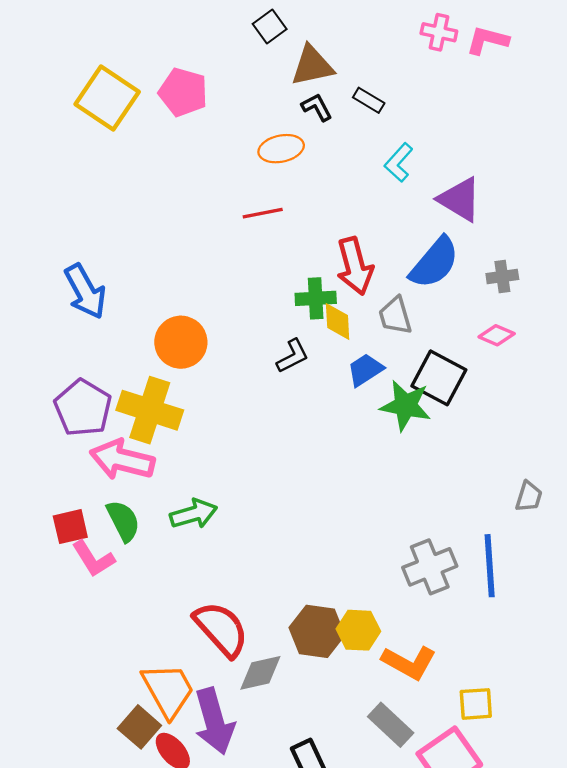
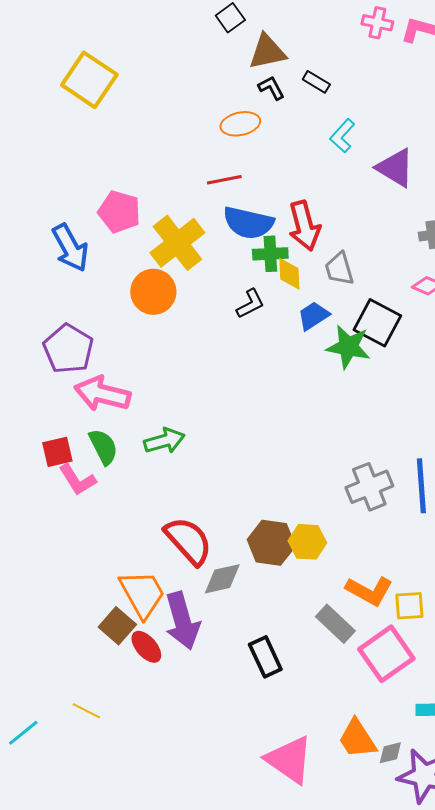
pink pentagon: (183, 92) -> (119, 212), moved
blue semicircle: (434, 263) -> (248, 223), moved, turned 63
yellow cross: (150, 410) -> (177, 243), moved, turned 34
orange L-shape: (409, 662) -> (369, 591), moved

